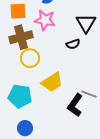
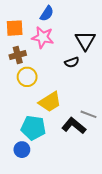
brown cross: (21, 37) -> (18, 55), size x0.7
cyan pentagon: (20, 96) -> (33, 128), moved
black L-shape: (75, 105) -> (74, 126), turned 95

